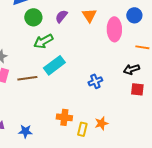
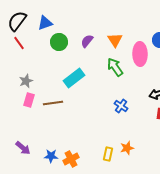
green arrow: (43, 41) -> (115, 67), moved, turned 84
cyan rectangle: (54, 65) -> (74, 78), moved
blue cross: (95, 81) -> (121, 106), turned -32
orange cross: (64, 117) -> (71, 159), moved, turned -35

